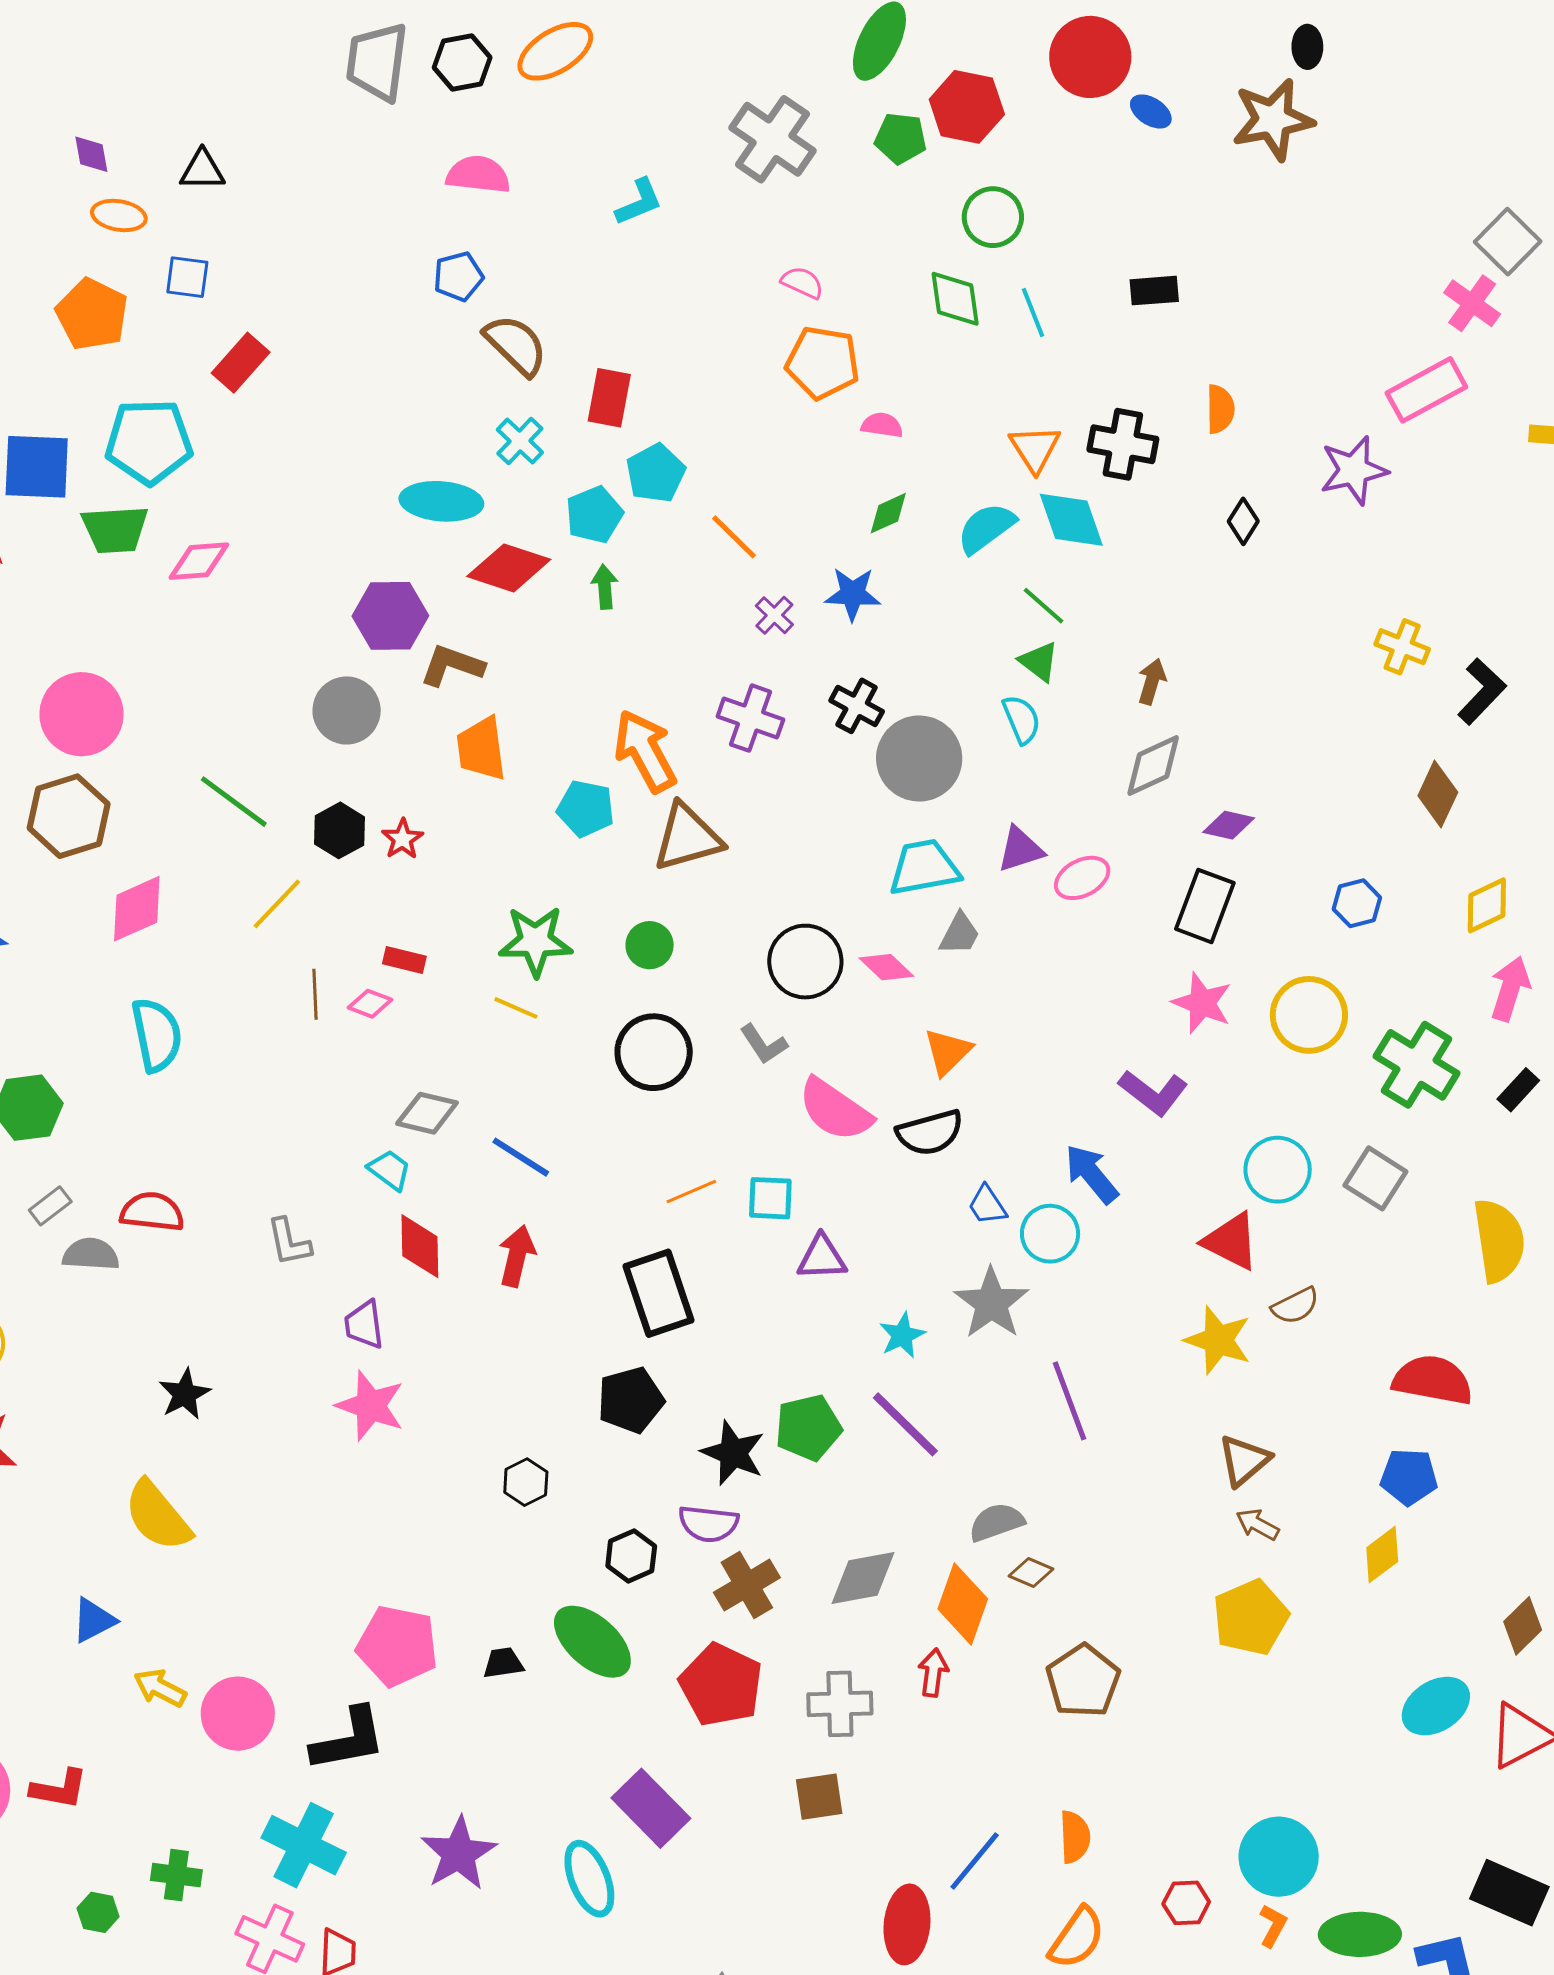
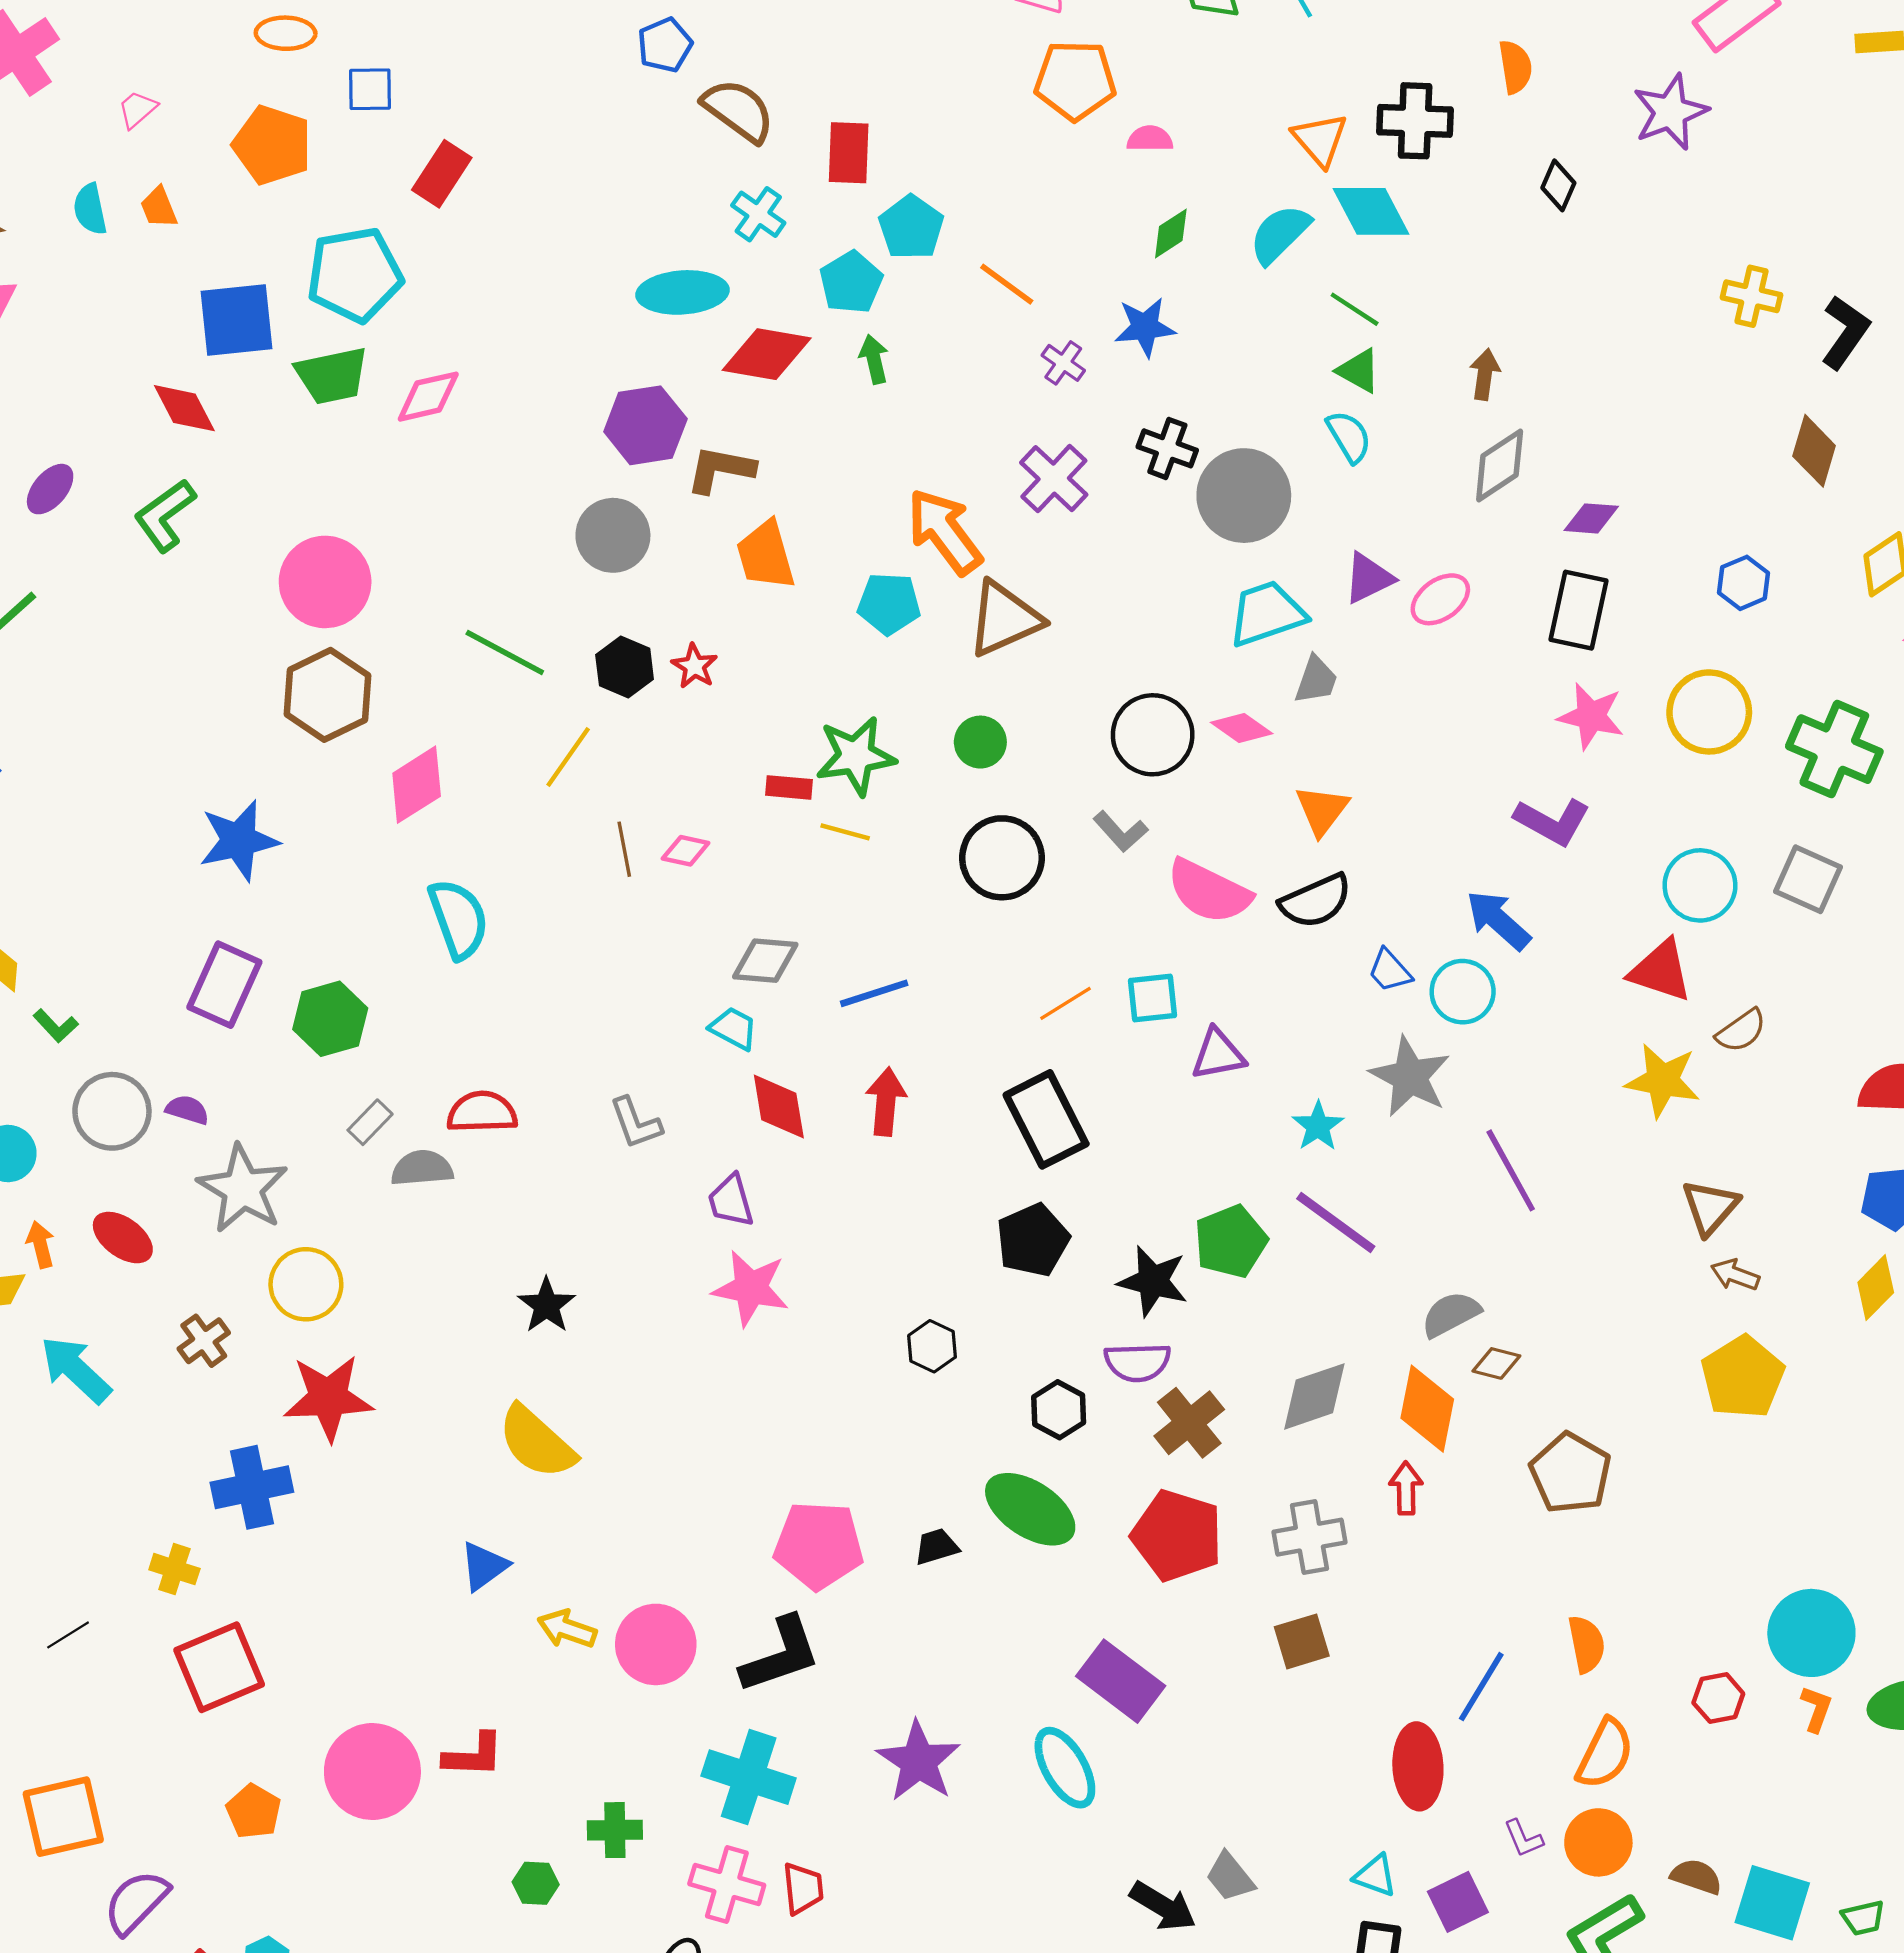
purple cross: (750, 718) -> (1054, 479), turned 32
red rectangle: (404, 960) -> (789, 787), moved
blue line: (521, 1157) -> (874, 993), turned -42

